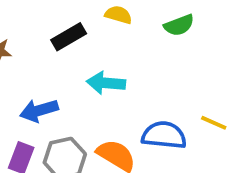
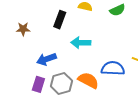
black rectangle: (69, 37) -> (60, 20), turned -36

